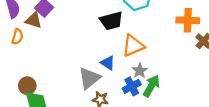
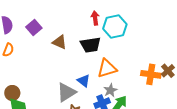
brown triangle: (33, 20) -> (60, 42), moved
orange cross: (188, 20) -> (151, 74), moved

